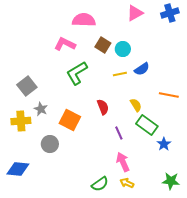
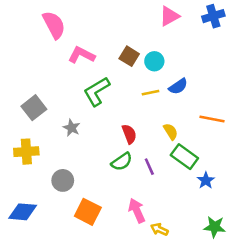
pink semicircle: (84, 20) -> (54, 25), moved, turned 60
gray star: (41, 109) -> (72, 128), moved
orange square: (70, 120) -> (88, 212), moved
pink arrow: (123, 162) -> (137, 211), moved
green semicircle: (100, 184) -> (122, 162), moved

